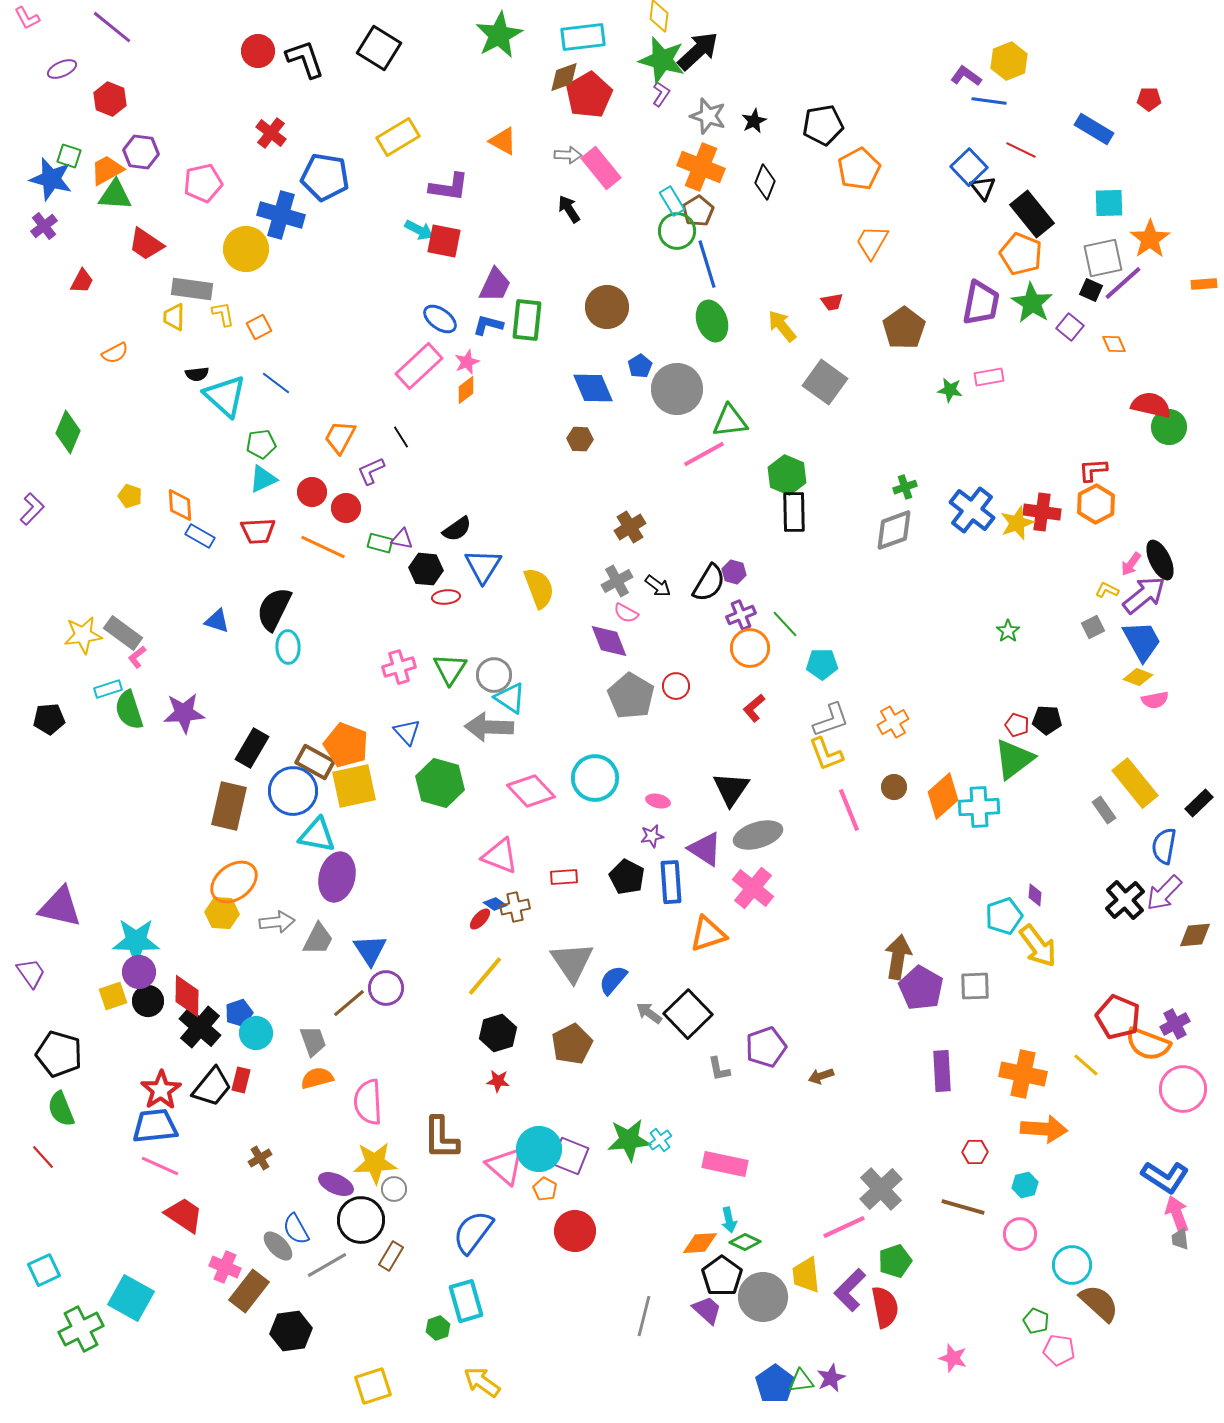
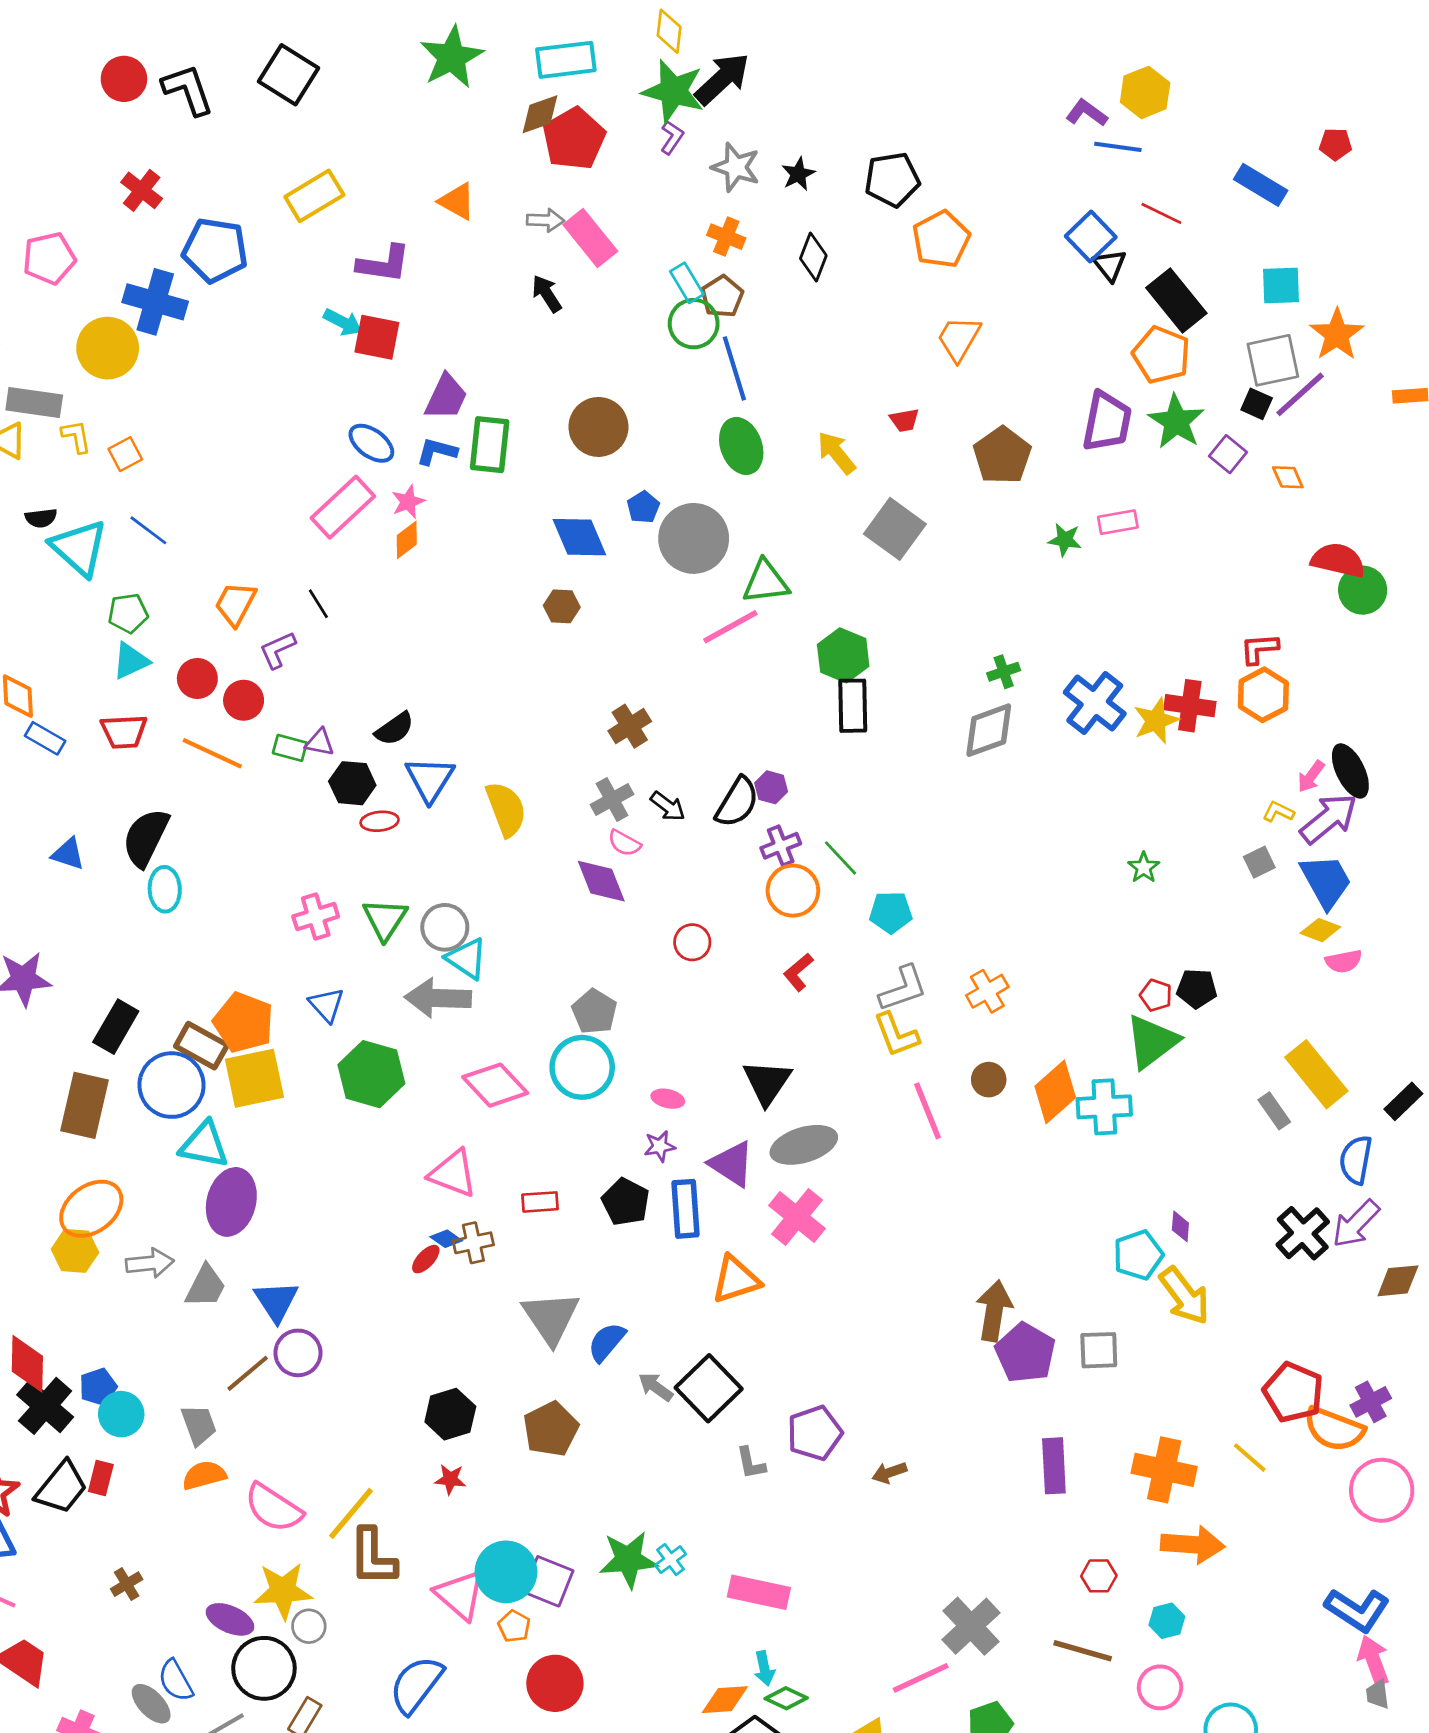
orange cross: (701, 167) -> (726, 237), size x0.6
gray pentagon: (631, 696) -> (594, 1012), moved, size x0.7
yellow line: (485, 976) -> (351, 1513), moved
pink semicircle: (368, 1102) -> (273, 1508), turned -54

